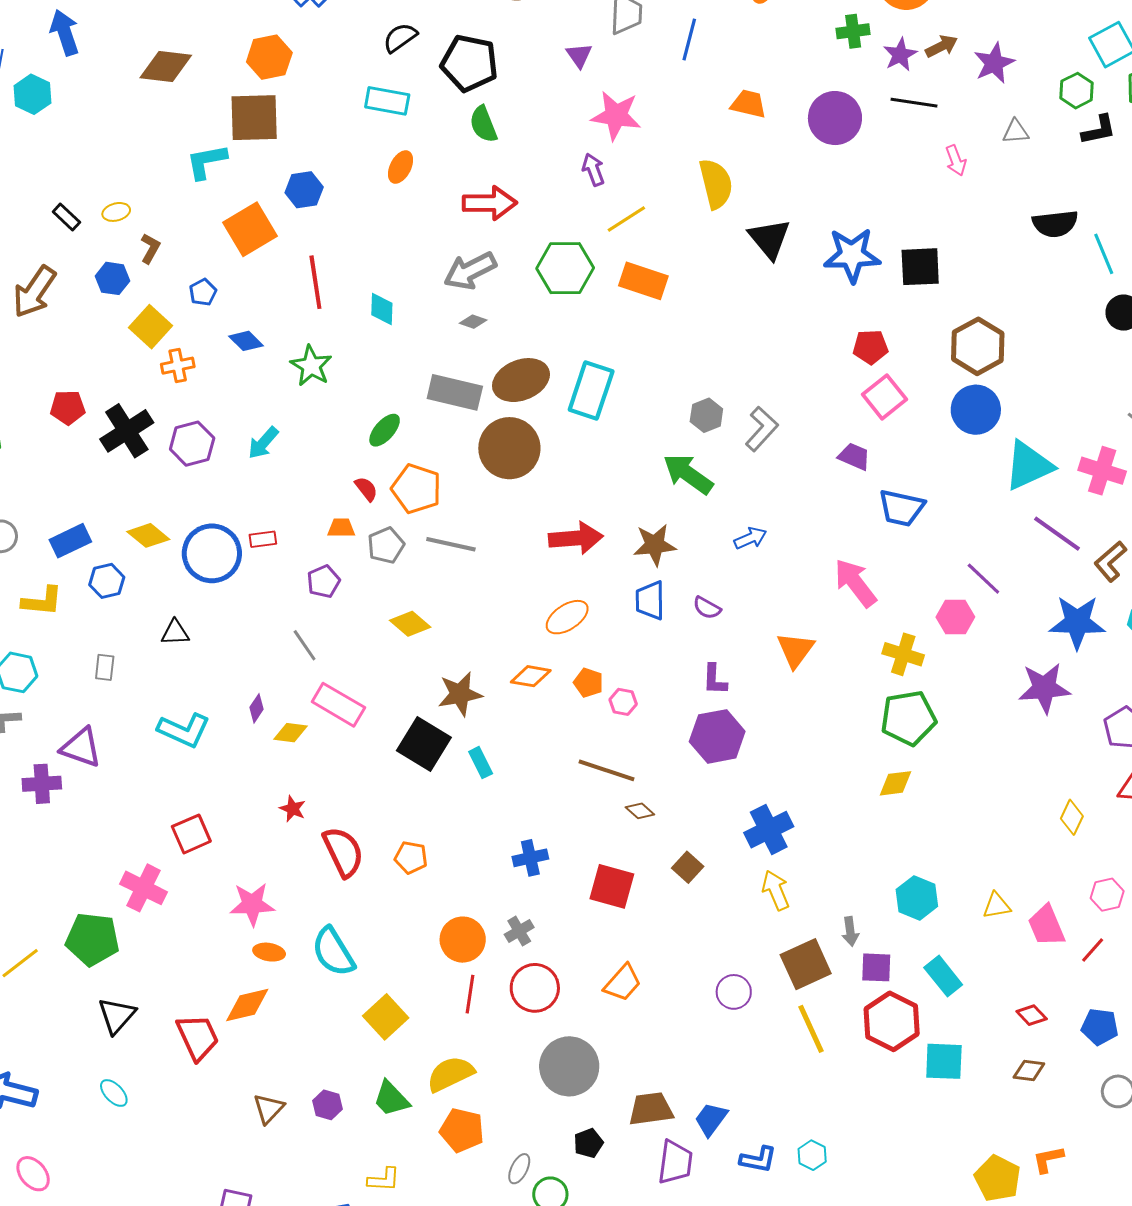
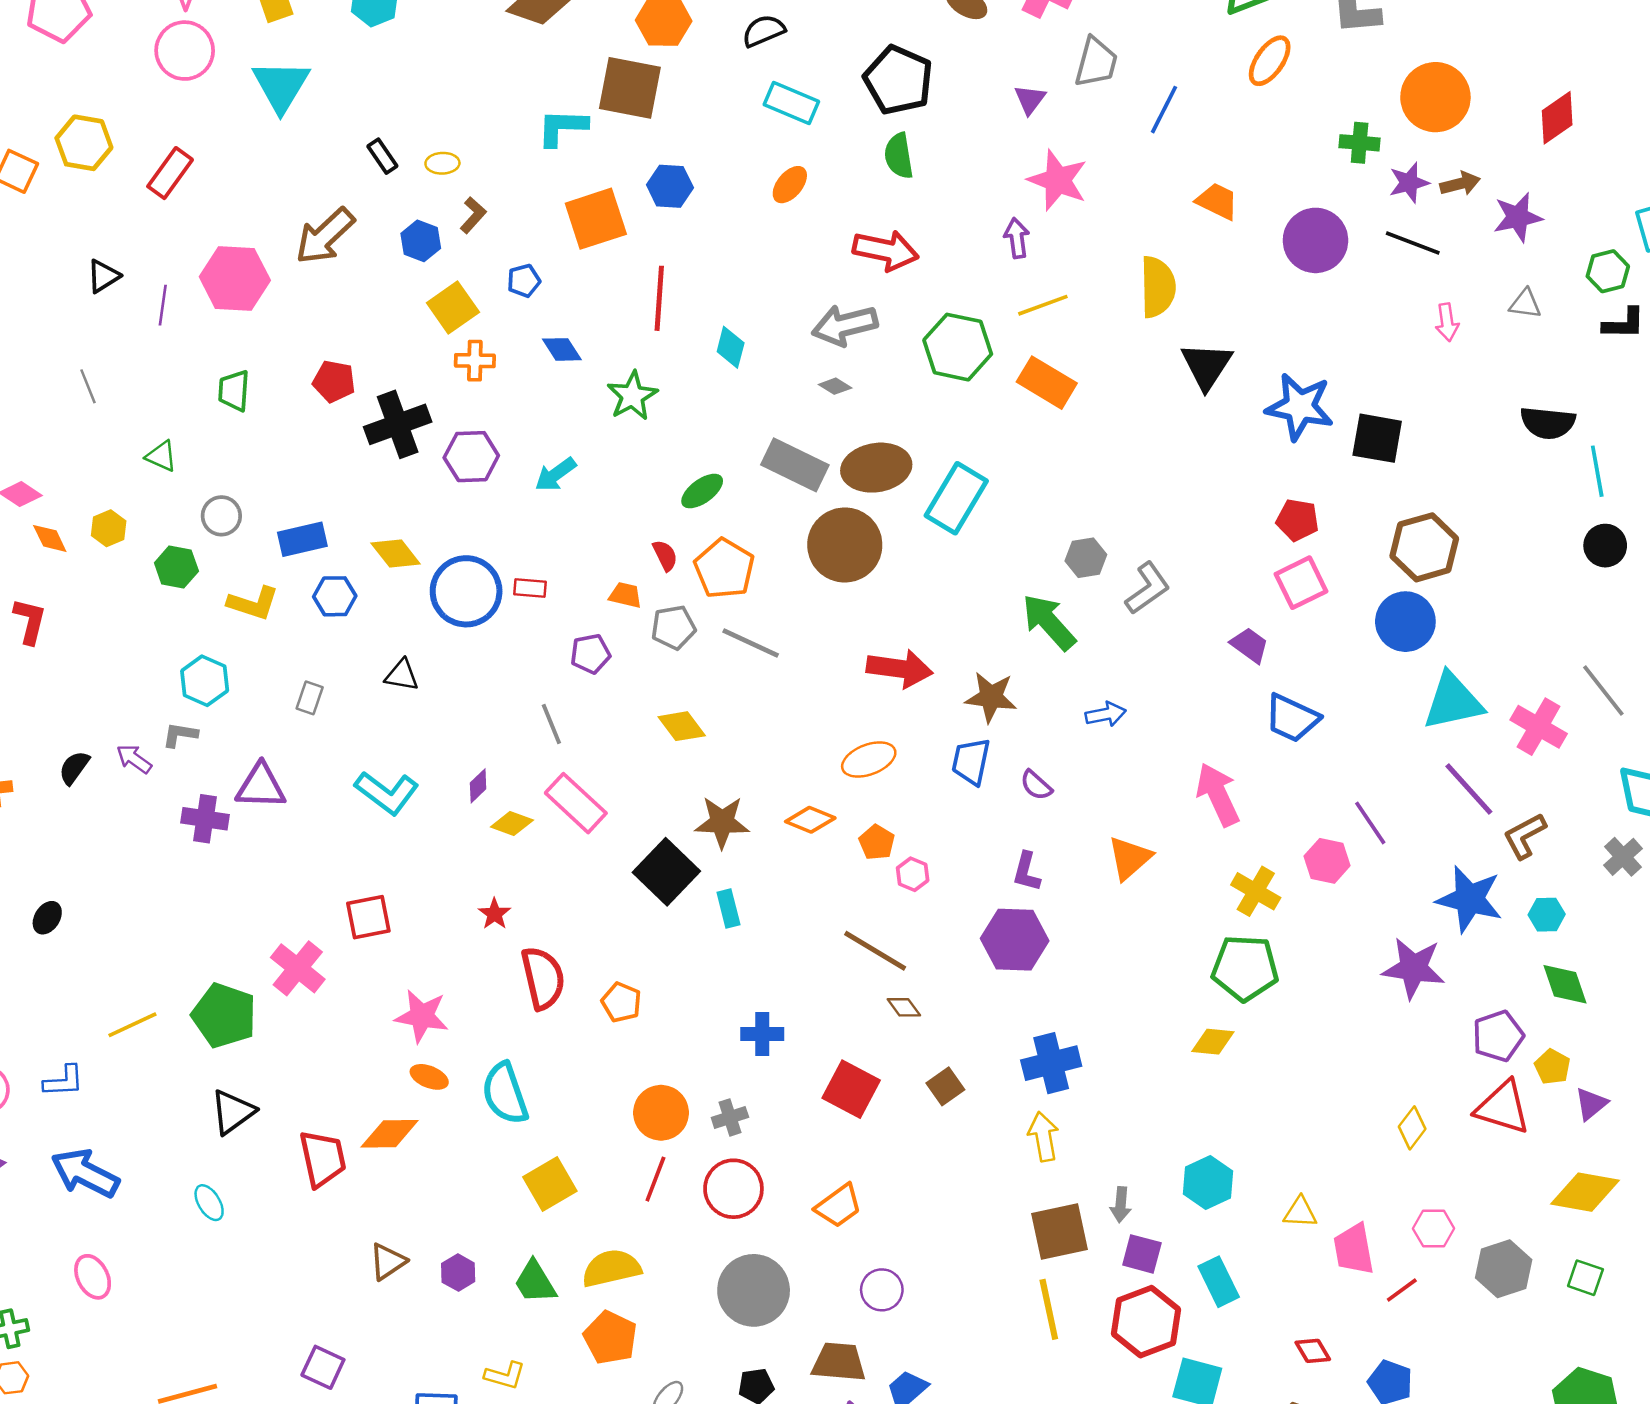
black semicircle: (400, 38) -> (764, 31), moved
purple triangle: (81, 748) -> (261, 786), turned -30
purple circle: (734, 992) -> (882, 1290), moved

